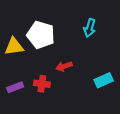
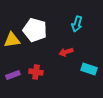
red arrow: (64, 66) -> (66, 52), moved
cyan rectangle: (104, 80) -> (89, 69), turned 42

